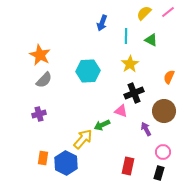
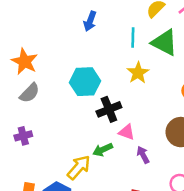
blue arrow: (102, 23) -> (90, 21), moved
green triangle: (151, 40) -> (164, 43), size x1.6
black cross: (134, 93) -> (109, 109), moved
purple arrow: (146, 129) -> (143, 155), moved

